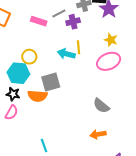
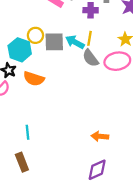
gray square: (51, 82) -> (54, 42), moved
gray semicircle: (101, 106) -> (90, 58), moved
orange arrow: (98, 134) -> (100, 136), moved

